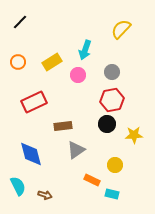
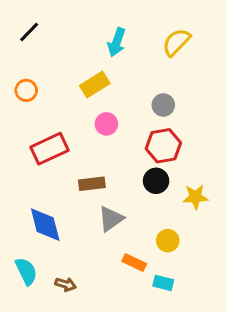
cyan arrow: (85, 50) -> (117, 42), moved
yellow rectangle: (52, 62) -> (95, 85), moved
pink circle: (78, 75) -> (106, 124), moved

